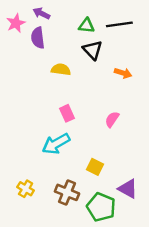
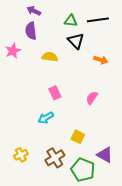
pink star: (16, 23) -> (13, 51), moved
cyan arrow: (56, 144) -> (46, 118), size x0.7
yellow cross: (26, 189) -> (21, 155), turned 32
brown cross: (67, 192) -> (55, 158), turned 36

